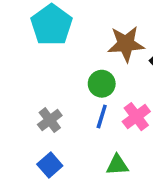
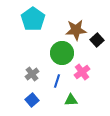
green circle: (102, 84) -> (62, 53), size x1.5
blue line: (102, 117) -> (57, 81), moved

